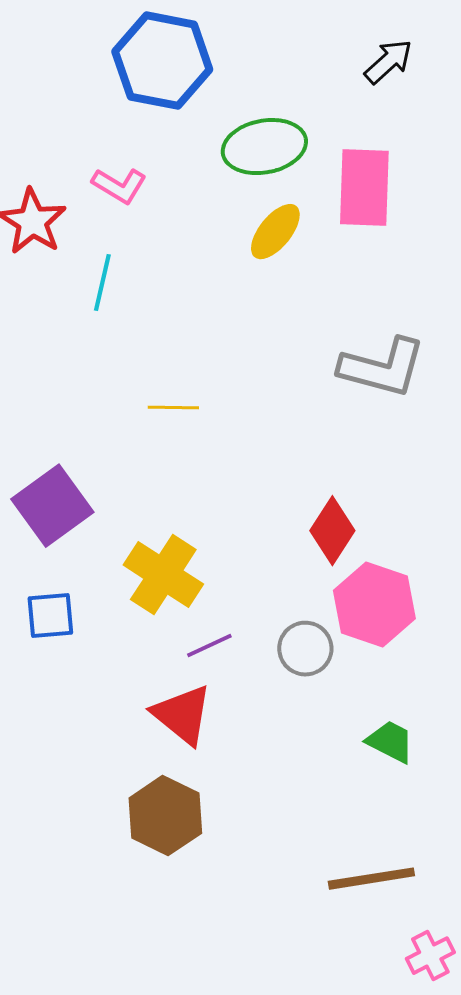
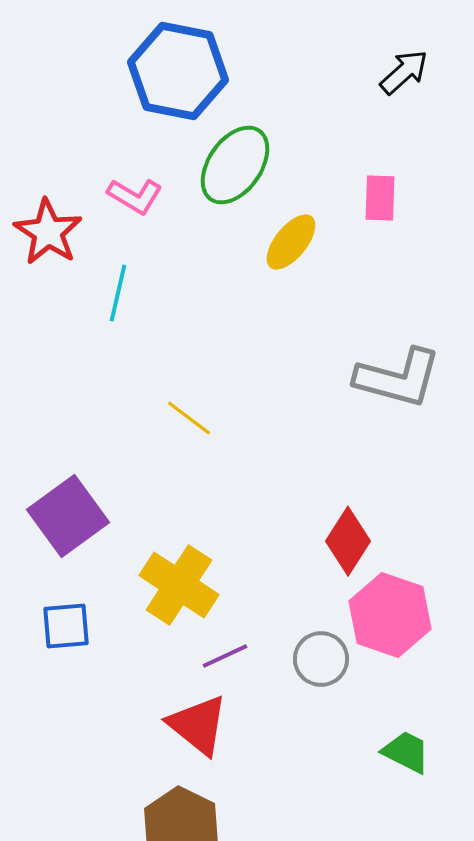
green ellipse: (264, 147) -> (235, 165), moved, turned -44
pink rectangle: (364, 188) -> (380, 198), size x0.6
yellow line: (173, 408) -> (189, 418), turned 36

